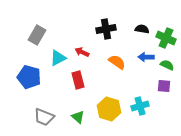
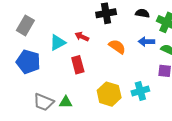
gray rectangle: (37, 35) -> (25, 25), moved
green triangle: (78, 117) -> (66, 102), moved, turned -40

